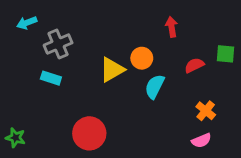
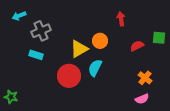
cyan semicircle: (155, 87) -> (95, 68), moved
red circle: (89, 133) -> (69, 76), moved

